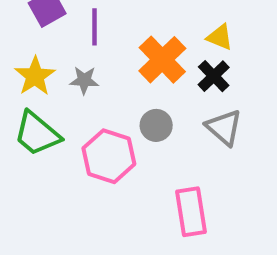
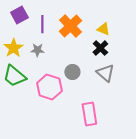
orange cross: (162, 60) -> (70, 26), moved

